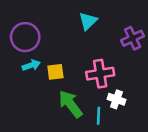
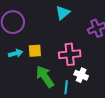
cyan arrow: (31, 65) -> (16, 53), moved

